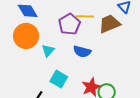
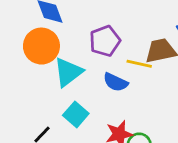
yellow line: (85, 16) -> (139, 64), moved
cyan triangle: (48, 51) -> (68, 72), size x1.6

